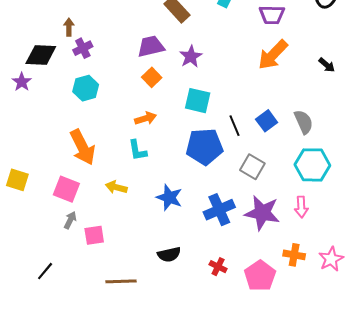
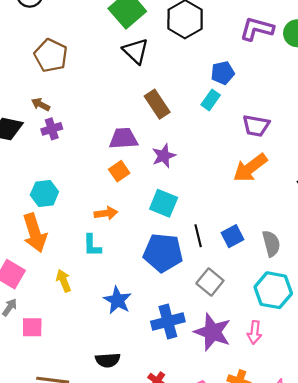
brown arrow: (69, 27) -> (41, 104), turned -72
cyan hexagon: (86, 88) -> (44, 193), moved
yellow arrow: (116, 187) -> (64, 281), turned 45

